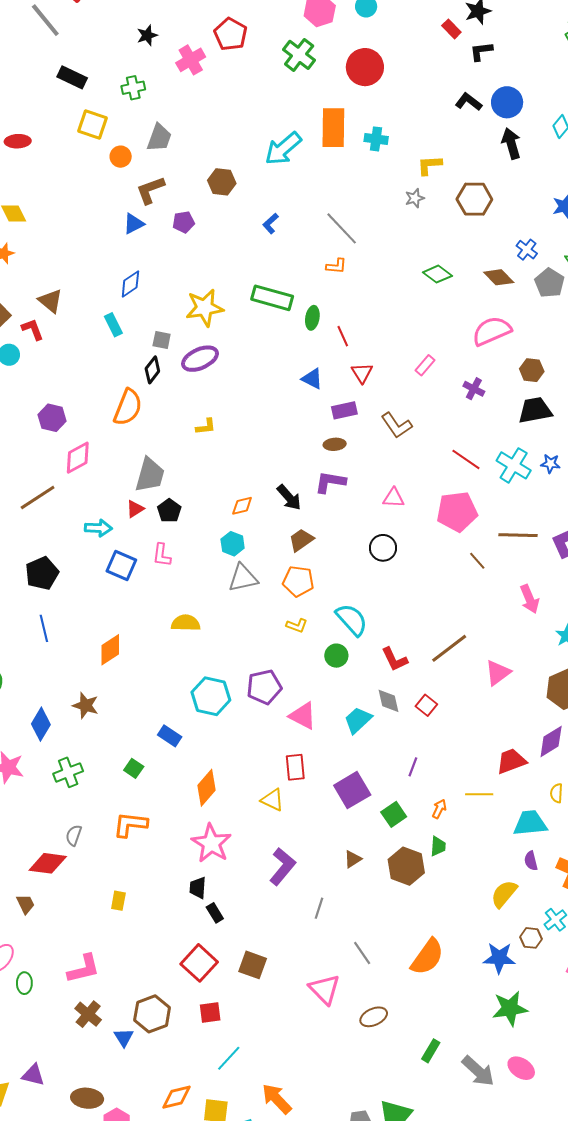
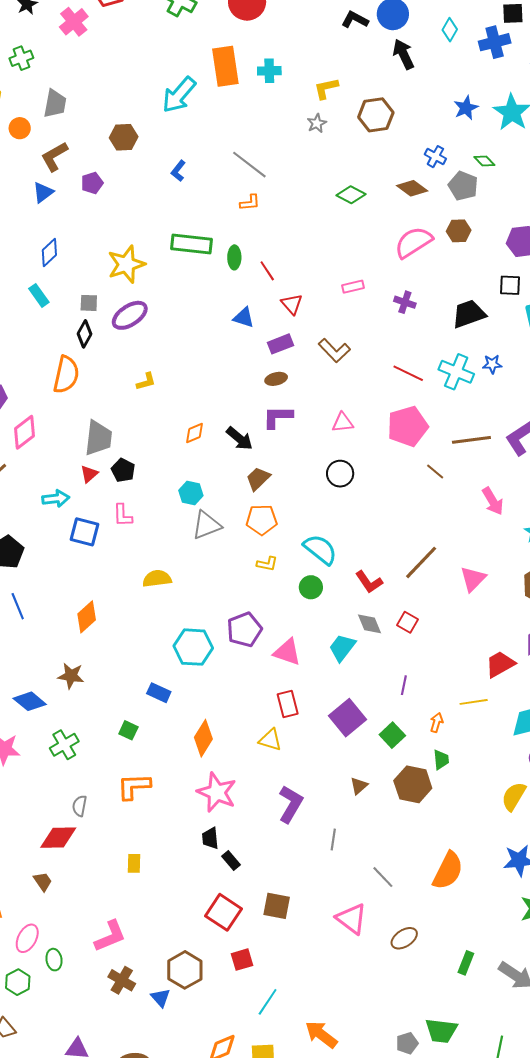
pink rectangle: (425, 365) -> (353, 287), turned 45
brown hexagon: (532, 370) -> (459, 231), moved
orange diamond: (242, 506) -> (195, 433), moved
blue diamond: (41, 724) -> (30, 701), turned -72

